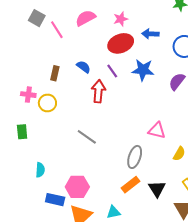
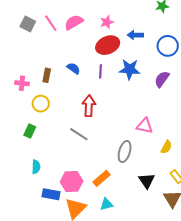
pink line: (57, 30) -> (51, 23), moved
purple line: (112, 71) -> (101, 71), turned 40
red arrow: (98, 91) -> (89, 106), moved
pink cross: (28, 95) -> (22, 83), moved
green rectangle: (22, 132) -> (30, 131), moved, turned 32
orange rectangle: (130, 185) -> (102, 178), moved

